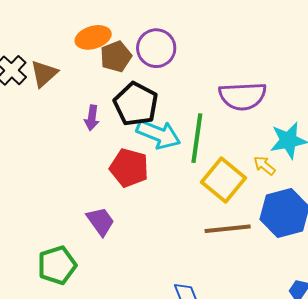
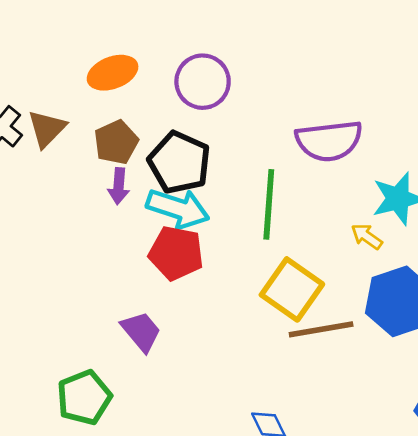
brown pentagon: (116, 57) -> (116, 142), moved
cyan arrow: (158, 134) -> (178, 208), moved
yellow square: (223, 180) -> (292, 289), moved

